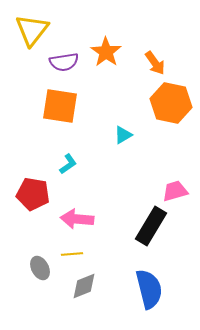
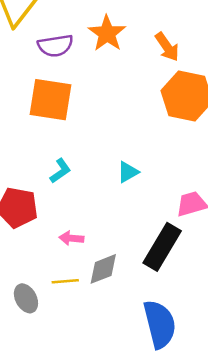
cyan triangle: (123, 135) -> (128, 172), moved
pink arrow: (77, 219) -> (71, 238), size x0.6
gray diamond: (84, 286) -> (103, 269), moved

